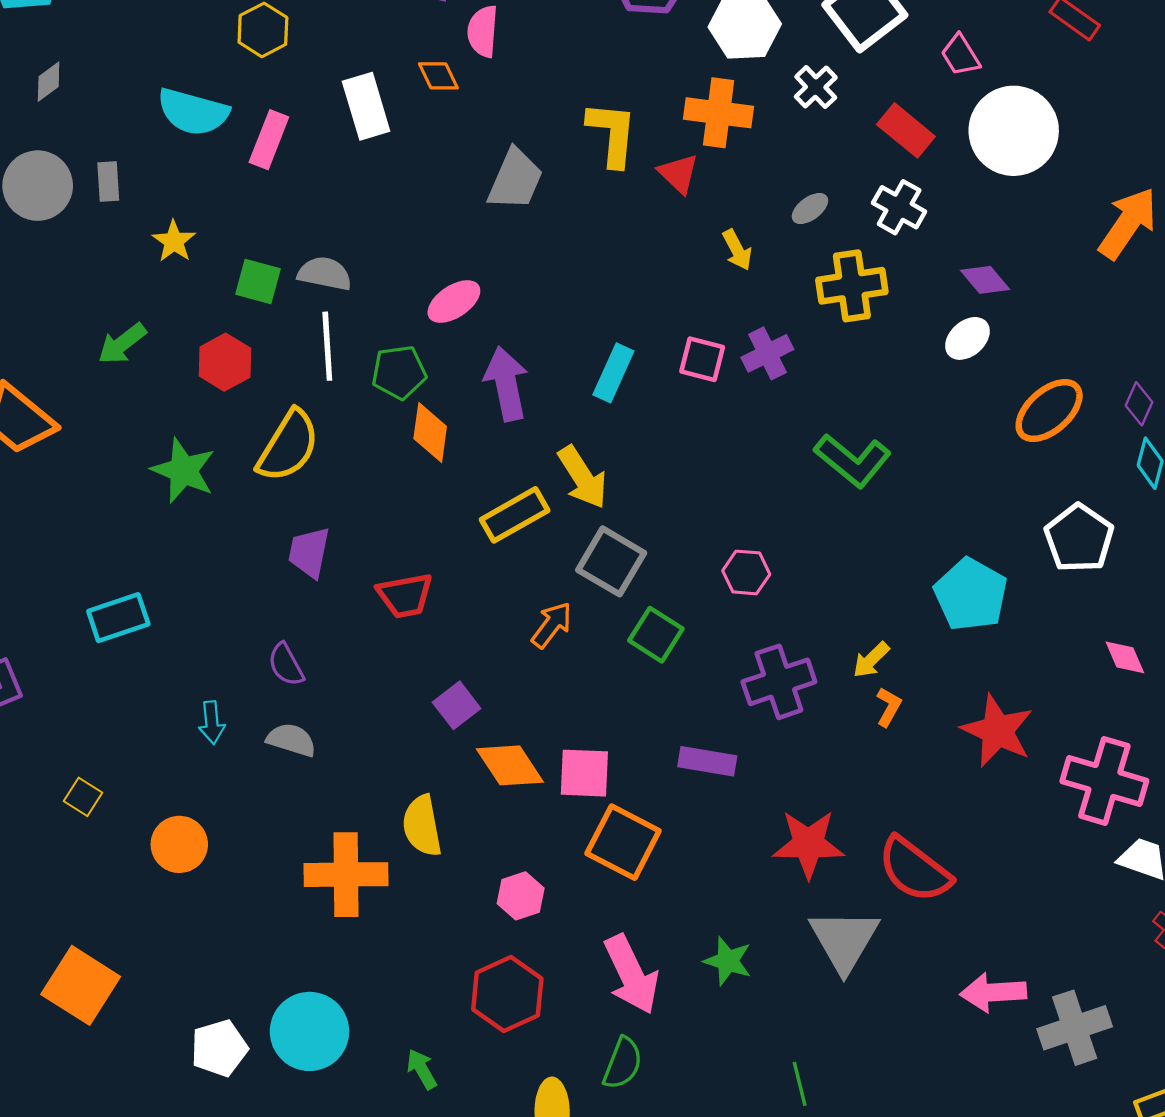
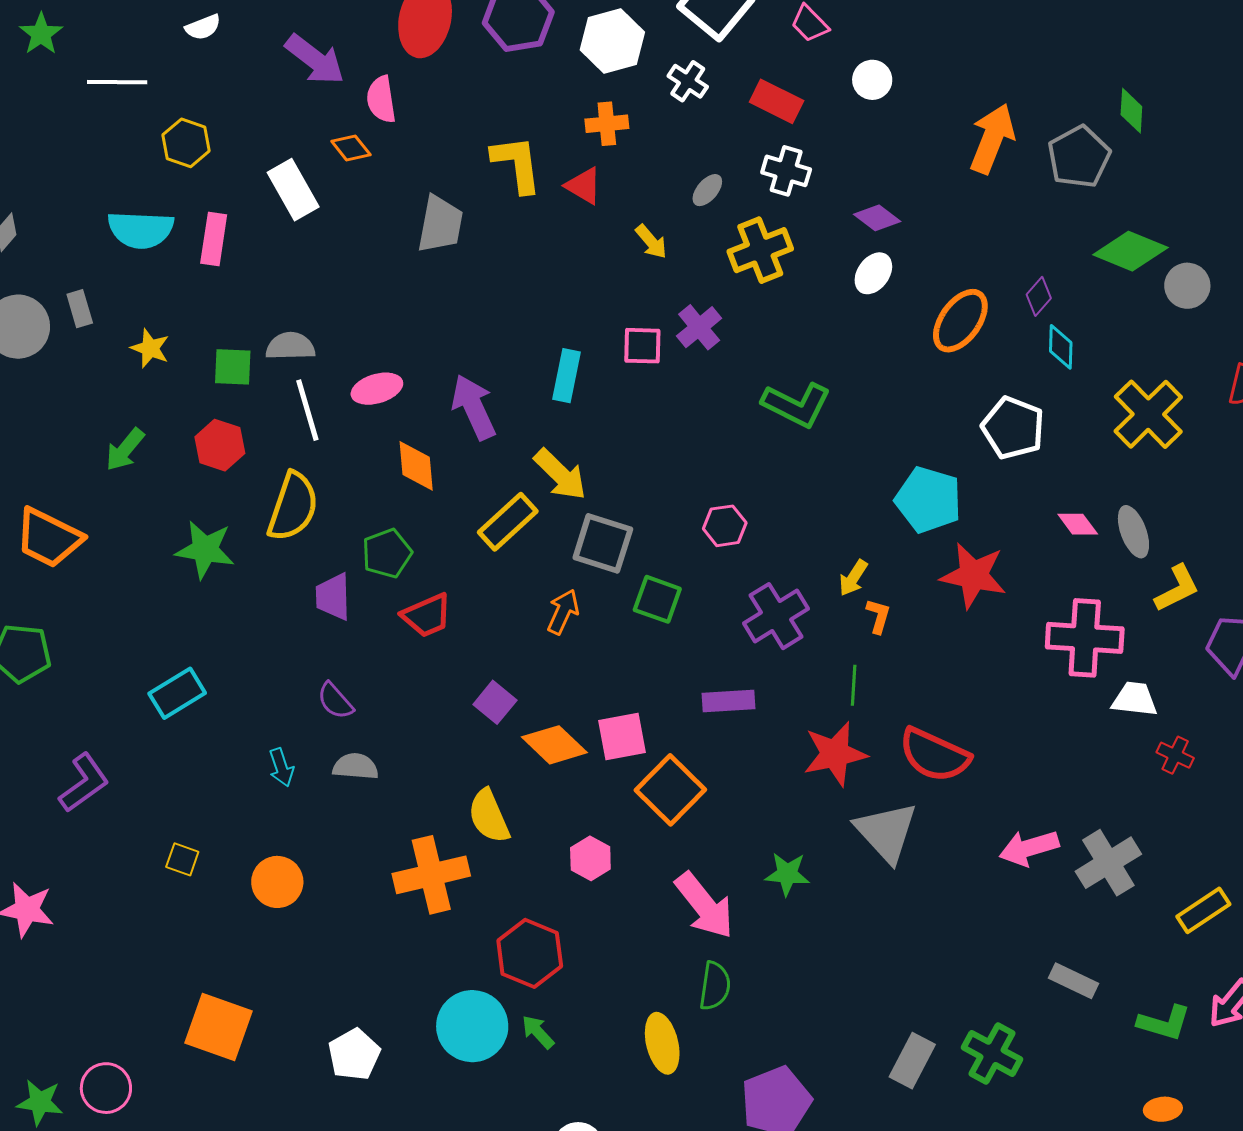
orange cross: (719, 113) -> (607, 124), size x0.7
white circle: (1014, 131) -> (872, 80), size x0.5
pink ellipse: (454, 302) -> (377, 389), moved, turned 30
green pentagon: (399, 372) -> (387, 553), moved
purple diamond: (1139, 404) -> (1039, 296), turned 30
red star: (997, 731) -> (973, 575), moved
orange square: (623, 842) -> (670, 790), turned 30
red hexagon: (507, 994) -> (530, 953), moved
cyan circle: (309, 1031) -> (472, 1026), moved
green line: (800, 1084) -> (854, 685), moved, turned 30

